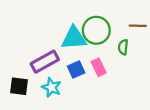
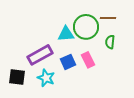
brown line: (138, 26) -> (108, 18), moved
cyan triangle: (74, 38) -> (66, 34), size x0.7

